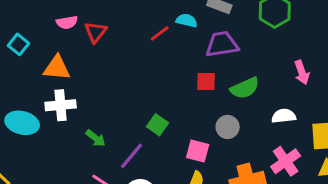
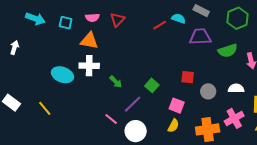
pink semicircle: (67, 22) -> (92, 18), moved
cyan square: (19, 44) -> (66, 23), turned -32
red square: (206, 81) -> (188, 77), moved
green semicircle: (245, 88) -> (228, 51), moved
gray circle: (228, 127) -> (208, 91), moved
green arrow: (96, 138) -> (116, 82), moved

